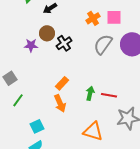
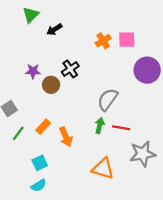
brown circle: (47, 33) -> (51, 85), moved
gray semicircle: (103, 44) -> (108, 100), moved
orange rectangle: (62, 83) -> (43, 127), moved

